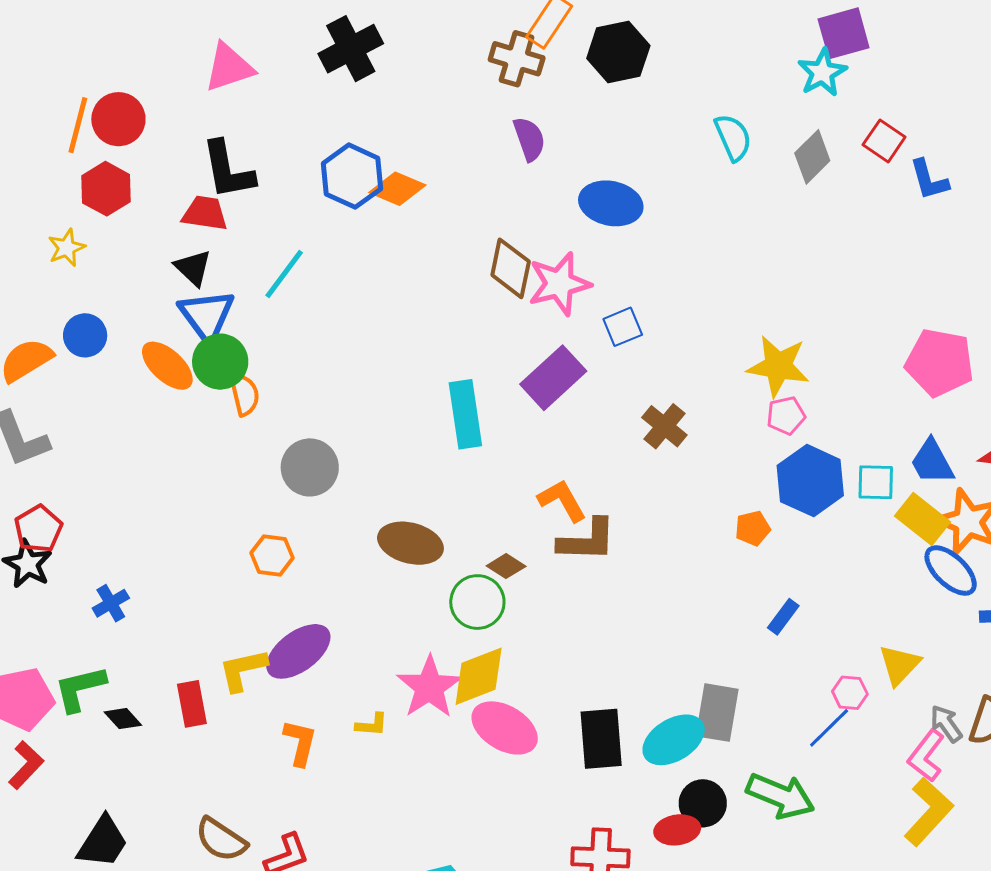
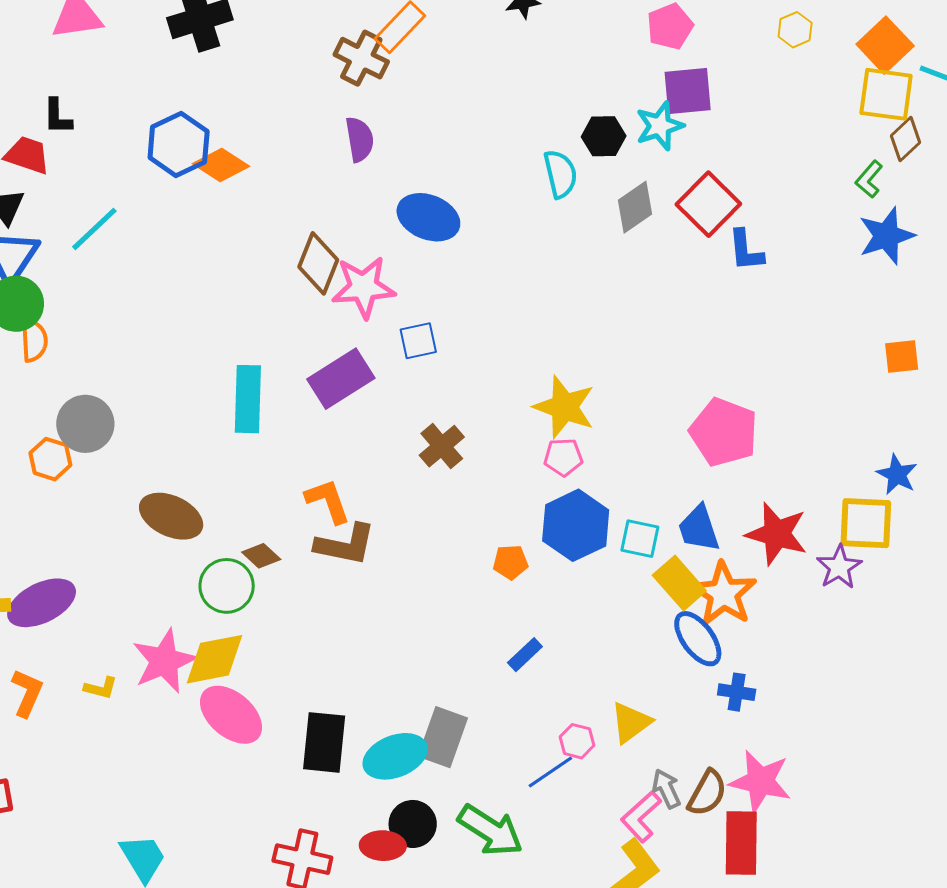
black hexagon: (618, 52) -> (604, 136), moved, size x0.7
red square: (884, 141) -> (708, 204), size x1.5
black L-shape: (228, 170) -> (57, 116), size x0.6
orange hexagon: (272, 555) -> (50, 459), moved

